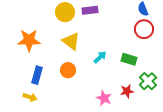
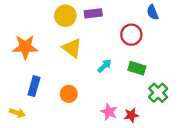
red circle: (144, 29) -> (131, 35), moved
orange circle: (68, 70) -> (69, 94), moved
red star: (127, 91) -> (131, 115), moved
yellow arrow: (30, 97) -> (17, 113), moved

